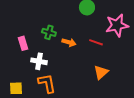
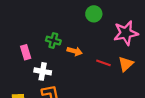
red line: (96, 42) -> (103, 63), moved
orange triangle: (101, 72) -> (126, 64), moved

